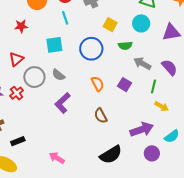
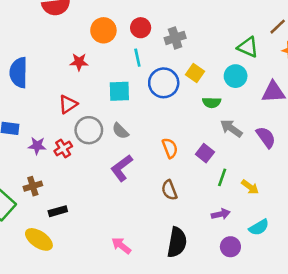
blue circle: (91, 49) -> (164, 83), moved
green line: (153, 86) -> (222, 177), moved
purple arrow: (142, 129) -> (221, 214), size x0.6
black semicircle: (111, 155) -> (177, 242), turned -55
pink arrow: (57, 158) -> (121, 246), moved

